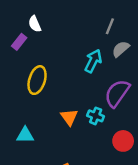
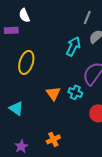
purple rectangle: (19, 42) -> (11, 30), turned 48
cyan triangle: (25, 135) -> (16, 108), turned 35

